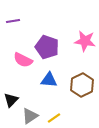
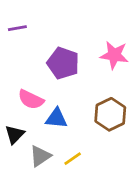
pink semicircle: (23, 60) -> (31, 99), moved
blue triangle: (49, 80) -> (56, 118), moved

